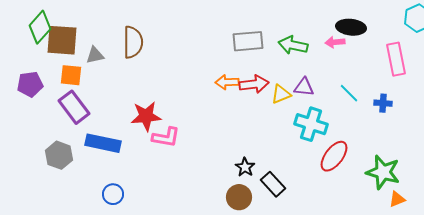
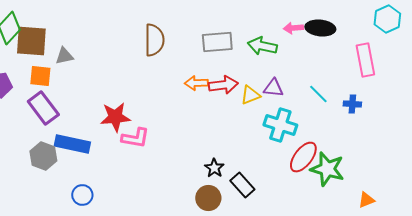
brown semicircle: (133, 42) -> (154, 40), moved
pink arrow: (335, 42) -> (293, 28), moved
gray hexagon: (59, 155) -> (43, 156), moved
green star: (383, 172) -> (327, 169), moved

